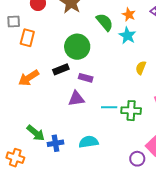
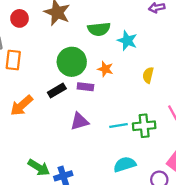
orange star: (129, 15) -> (105, 69), moved
green semicircle: (105, 22) -> (99, 29), turned 132
purple rectangle: (86, 78) -> (85, 87), moved
cyan semicircle: (89, 142) -> (125, 164), moved

